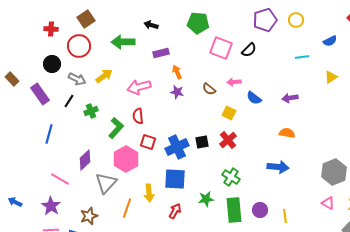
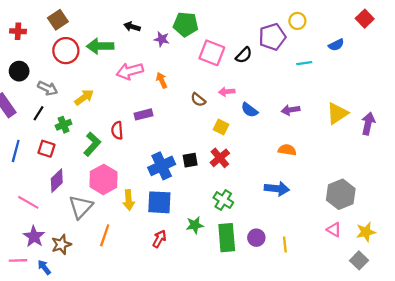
purple pentagon: (265, 20) -> (272, 37), moved
red circle: (79, 46) -> (66, 51), moved
purple rectangle: (161, 53) -> (143, 114), moved
yellow arrow: (104, 76) -> (84, 97), moved
yellow triangle: (331, 77) -> (337, 113), moved, size x1.5
pink arrow: (139, 87) -> (130, 71), moved
purple star: (177, 92) -> (162, 39), moved
red square: (148, 142) -> (46, 149), moved
yellow arrow: (149, 193) -> (129, 200), moved
purple star: (51, 206) -> (34, 237), moved

